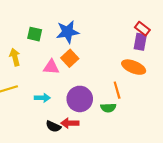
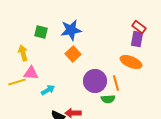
pink triangle: (51, 67) -> (31, 73), moved
cyan arrow: (42, 98) -> (48, 90), turned -32
purple circle: (80, 99) -> (95, 81), moved

